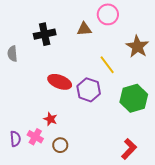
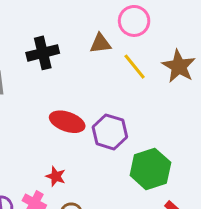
yellow line: (107, 65) -> (135, 67), moved
green hexagon: (134, 98) -> (150, 169), moved

